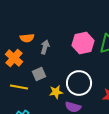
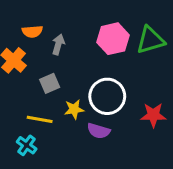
yellow line: (19, 87) -> (40, 119), moved

